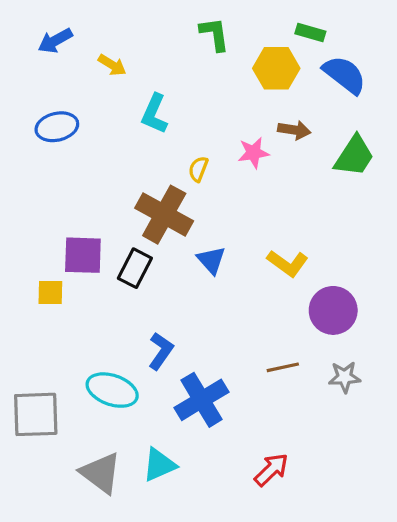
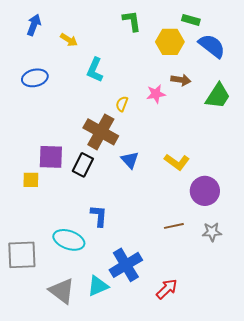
blue arrow: (55, 41) -> (34, 25), turned 140
blue L-shape: (161, 351) -> (99, 216), turned -30
blue cross: (202, 400) -> (126, 265), moved

